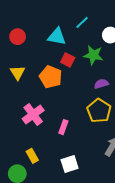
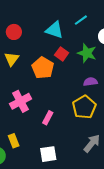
red circle: (18, 37) -> (14, 32), moved

